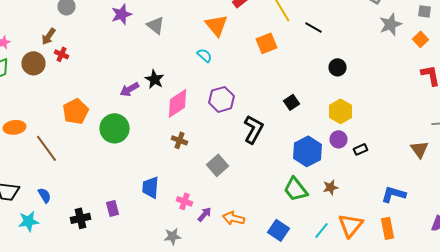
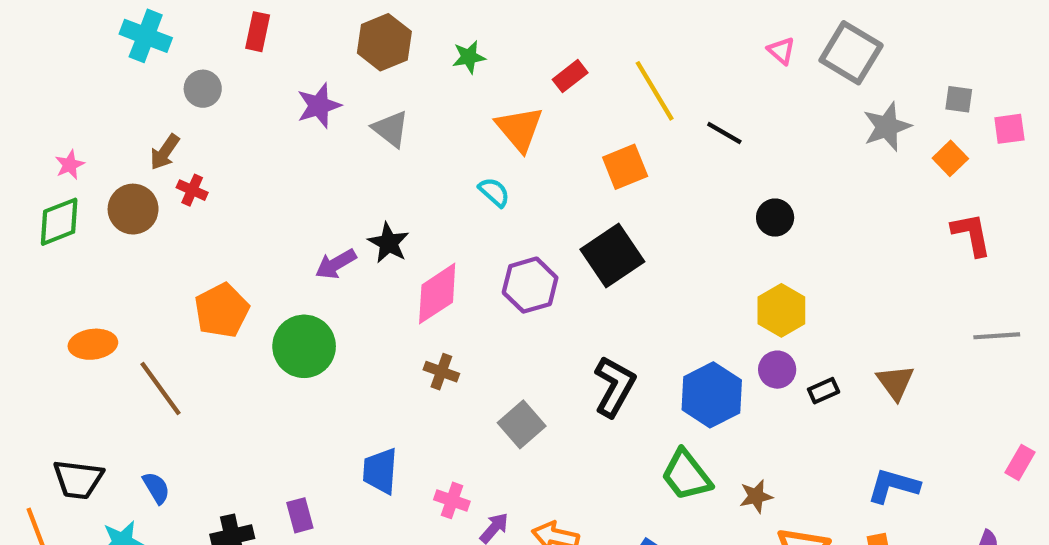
black square: (292, 102) -> (612, 256), moved, size x1.8
black L-shape: (254, 129) -> (615, 386), moved
brown triangle: (420, 149) -> (895, 382), moved
brown star: (330, 187) -> (756, 496), moved

